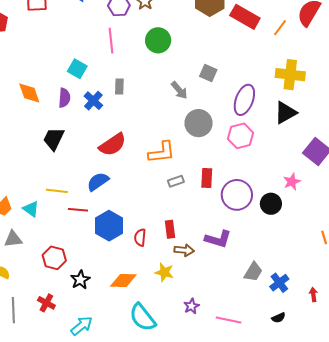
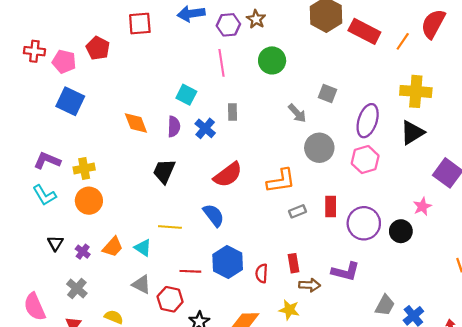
blue semicircle: (98, 182) -> (214, 215), turned 90
red line: (78, 210) -> (190, 271), moved
gray triangle: (13, 239) -> (141, 284), moved, turned 36

